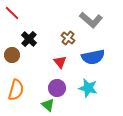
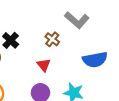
blue semicircle: (93, 57) -> (95, 60), moved

